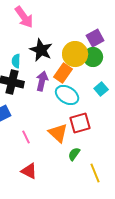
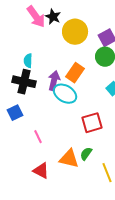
black star: (41, 50) -> (53, 17), moved, size x0.7
yellow circle: (75, 54) -> (75, 32), moved
cyan ellipse: (67, 95) -> (65, 94), moved
orange triangle: (58, 133) -> (69, 159), moved, turned -30

